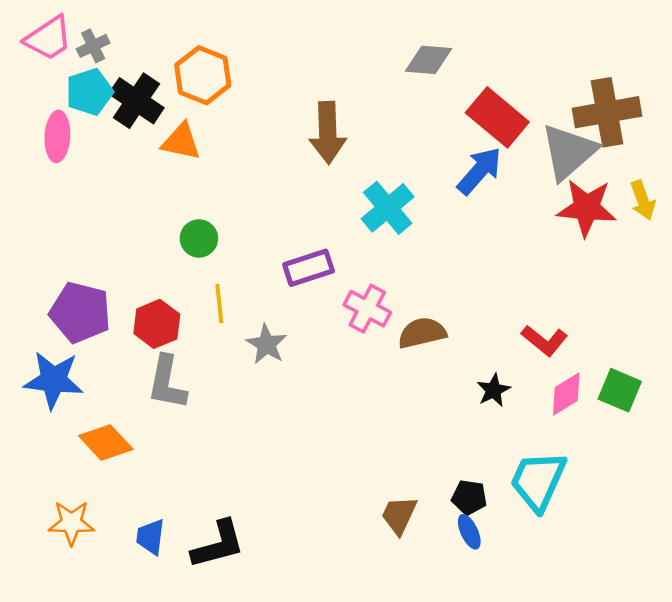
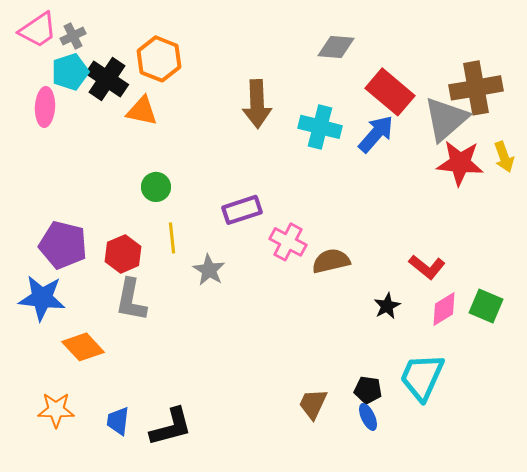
cyan cross: (388, 208) -> (320, 127), moved, turned -36

